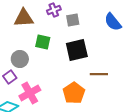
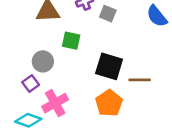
gray square: (73, 20) -> (108, 14), turned 32
black square: (77, 50) -> (109, 66), moved, turned 30

